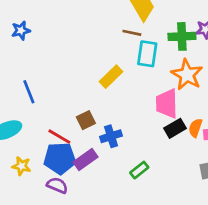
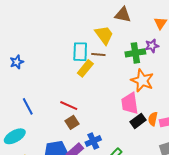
cyan rectangle: (147, 54) -> (80, 52), moved
yellow rectangle: (111, 77) -> (85, 68), moved
blue cross: (111, 136) -> (93, 141), moved
red line: (59, 137) -> (69, 106), moved

